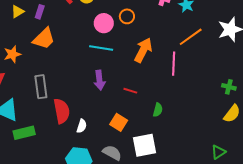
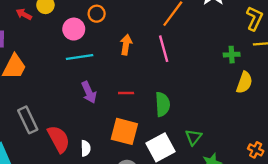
orange arrow: (143, 50) -> (126, 45), size x0.7
green semicircle: (158, 110) -> (163, 104), size x1.5
orange square: (119, 122) -> (124, 131), size x1.4
green triangle: (218, 152) -> (193, 137), moved

